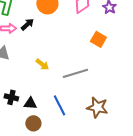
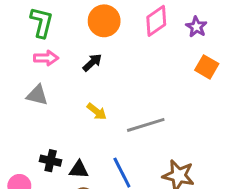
black arrow: (27, 24) -> (92, 62), moved
orange square: (98, 39) -> (207, 67), moved

